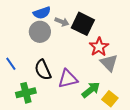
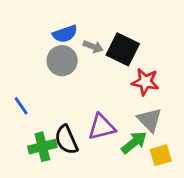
red star: (99, 47) -> (145, 82), turned -30
gray triangle: (109, 63) -> (150, 120), moved
black semicircle: (43, 70) -> (66, 140), moved
yellow square: (110, 99) -> (161, 155), turned 35

